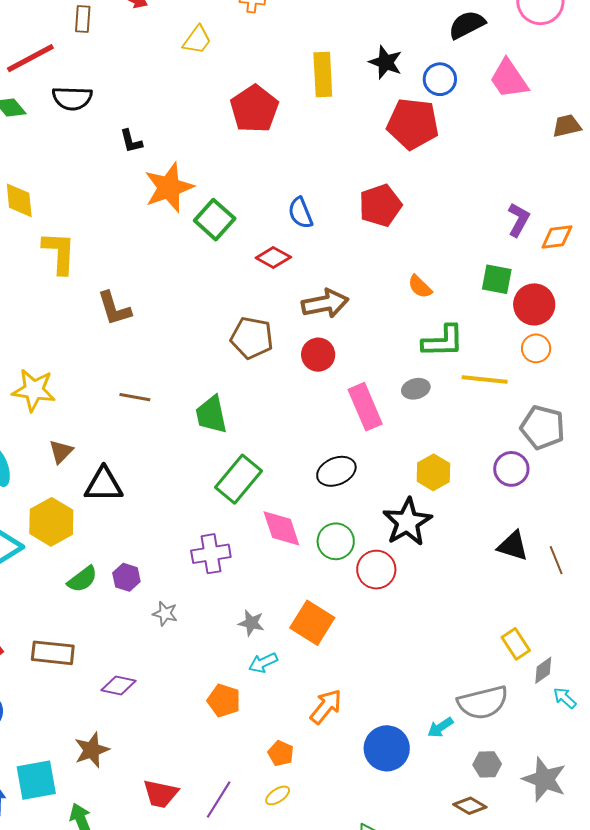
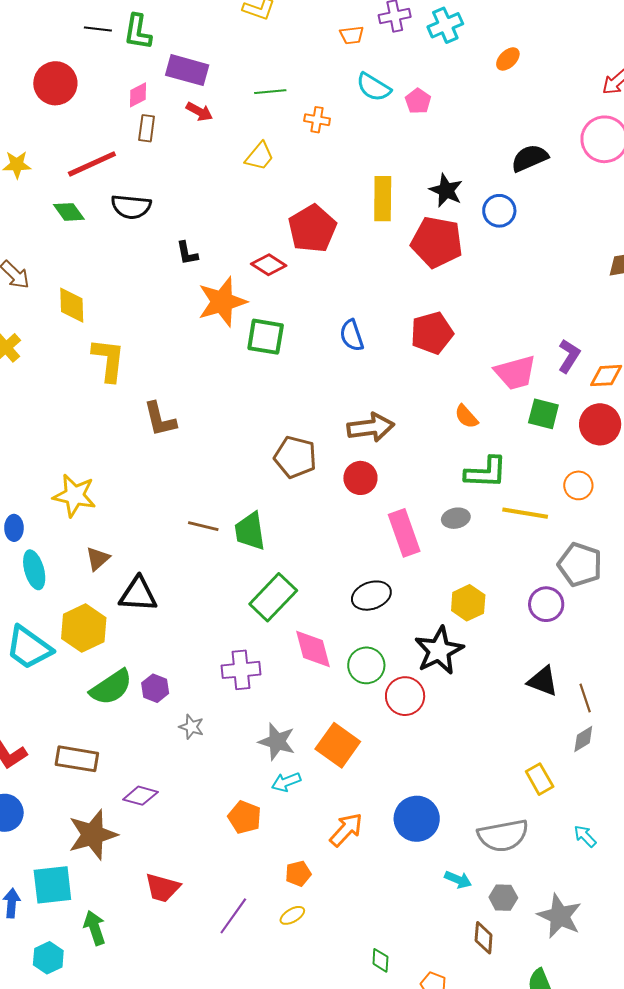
pink trapezoid: (509, 79) -> (515, 373), moved, turned -75
red pentagon: (413, 124) -> (437, 242), moved
green square: (215, 220) -> (266, 337), turned -36
red diamond: (273, 257) -> (269, 265), moved
red circle: (534, 304) -> (600, 424), moved
brown line: (135, 397) -> (203, 526), moved
green semicircle: (82, 579) -> (111, 687), size x1.4
gray star: (251, 623) -> (277, 742), size x1.4
gray diamond: (543, 670) -> (583, 739), moved
cyan arrow: (440, 727) -> (458, 880), moved, turned -128
blue circle: (387, 748) -> (417, 819), moved
brown star: (92, 750) -> (93, 835), moved, size x1.4
orange pentagon: (281, 753) -> (298, 874), turned 30
red trapezoid: (161, 794) -> (162, 888), moved
brown diamond: (470, 806) -> (484, 938), turned 60

